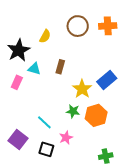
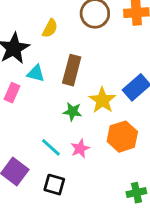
brown rectangle: (60, 67) -> (72, 70), size x1.5
green star: (73, 111) -> (73, 112), moved
pink star: (66, 138) -> (80, 149), moved

